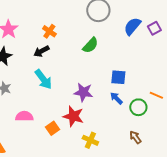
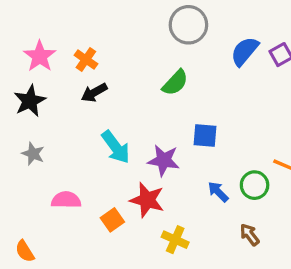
orange cross: (49, 31) -> (86, 59), moved
blue square: (118, 77) -> (205, 136), moved
cyan arrow: (43, 79) -> (116, 147), moved
blue arrow: (116, 98) -> (218, 192), moved

